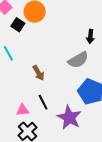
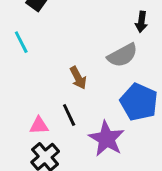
brown arrow: (38, 73) -> (78, 78), moved

